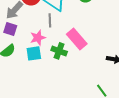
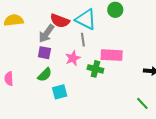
pink rectangle: (77, 39) -> (112, 55), turned -40
cyan square: (34, 53) -> (60, 92), moved

